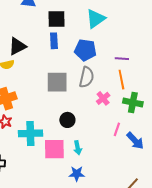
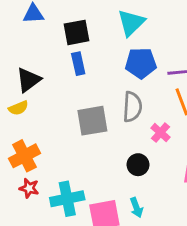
blue pentagon: (85, 50) -> (141, 63), moved
black circle: (67, 120) -> (138, 165), moved

